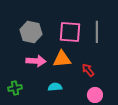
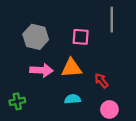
pink square: (70, 32) -> (81, 37), size x0.7
gray line: (97, 32) -> (112, 20), moved
cyan semicircle: (55, 87) -> (73, 99), moved

